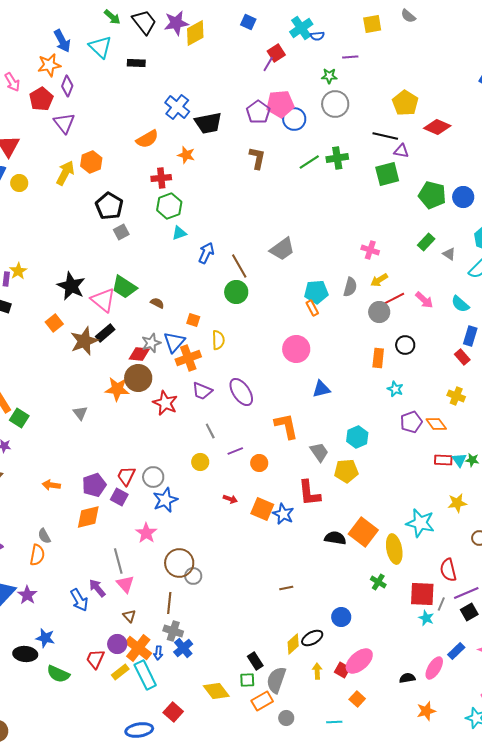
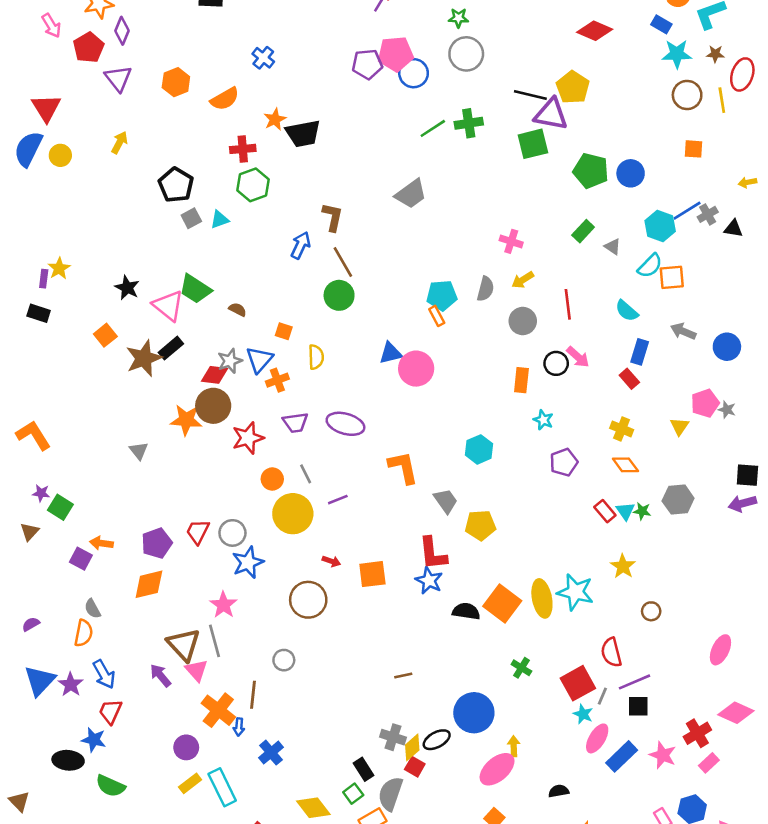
yellow pentagon: (405, 103) -> (573, 87), moved
blue cross: (177, 107) -> (263, 58), size x0.7
purple pentagon: (258, 112) -> (367, 64), turned 30
black trapezoid: (208, 123) -> (303, 134), moved
red diamond: (437, 127) -> (595, 31), moved
purple triangle: (401, 151) -> (551, 114), size x1.8
orange star: (186, 155) -> (275, 119), turned 30
brown L-shape: (257, 158) -> (333, 217), moved
orange hexagon: (91, 162) -> (176, 82), moved
yellow arrow: (65, 173) -> (119, 143), size x0.7
cyan triangle: (179, 233) -> (220, 220), moved
gray trapezoid: (282, 249) -> (411, 194), moved
black star: (71, 286) -> (127, 288), size x0.7
red line: (393, 299) -> (568, 304), moved, turned -70
pink arrow: (424, 300) -> (578, 357), moved
orange cross: (188, 358) -> (277, 380), size x0.7
blue triangle: (321, 389) -> (390, 353), moved
purple trapezoid: (202, 391) -> (295, 422), turned -30
purple ellipse: (241, 392) -> (345, 424), turned -40
red star: (165, 403) -> (248, 438), turned 30
green square: (19, 418) -> (60, 507), moved
orange diamond: (436, 424) -> (625, 465), moved
cyan hexagon: (357, 437) -> (479, 449), moved
red rectangle: (443, 460) -> (605, 511), turned 48
yellow circle: (200, 462) -> (293, 514), size x1.8
orange circle: (259, 463) -> (272, 479), moved
purple square: (119, 497) -> (81, 559), moved
yellow star: (457, 503) -> (623, 566), turned -30
orange square: (262, 509) -> (372, 574), turned -30
blue star: (283, 514) -> (429, 580), moved
yellow ellipse: (394, 549) -> (542, 598), moved
gray line: (118, 561) -> (214, 641), moved
brown circle: (179, 563) -> (308, 600), moved
red square: (422, 594) -> (578, 683), turned -32
blue arrow: (79, 600) -> (104, 674), moved
black square: (469, 612) -> (638, 706), turned 30
brown triangle: (129, 616) -> (184, 645), moved, size x2.0
blue circle: (341, 617) -> (474, 713), size x1.6
gray cross: (173, 631) -> (393, 737), moved
orange cross: (138, 648) -> (218, 710), moved
blue rectangle: (456, 651) -> (622, 756), size x1.4
blue arrow: (158, 653) -> (239, 727), moved
red trapezoid: (95, 659) -> (110, 711), moved
pink ellipse: (434, 668) -> (597, 738), moved
red square: (342, 670) -> (415, 767), moved
yellow arrow: (317, 671) -> (514, 746), moved
green square: (247, 680) -> (353, 794), turned -35

